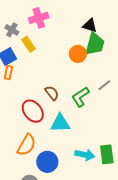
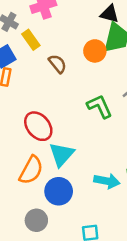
brown semicircle: (52, 93) -> (57, 64), moved
green L-shape: (80, 97) -> (100, 106), turned 100
cyan triangle: (60, 123) -> (62, 154), moved, turned -45

